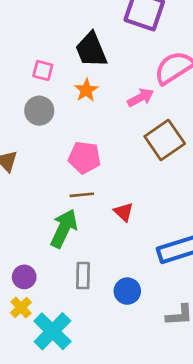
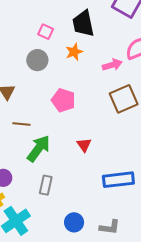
brown line: (82, 195) -> (21, 124), moved
blue circle: (127, 291) -> (74, 222), moved

